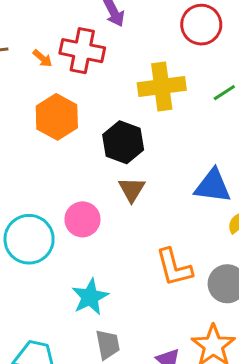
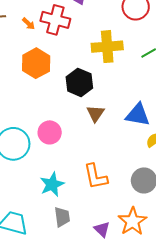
brown triangle: (132, 189) -> (95, 113), moved
orange L-shape: (174, 267) -> (96, 177), moved

